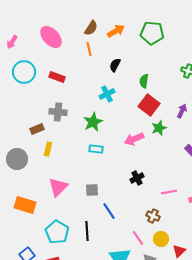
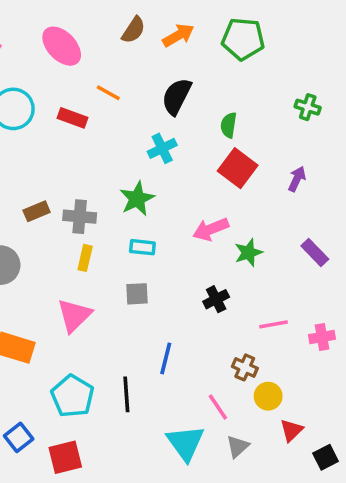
orange line: (89, 49) -> (108, 93), moved, turned -48
black semicircle: (115, 65) -> (177, 96), size x1.5
gray cross: (58, 112) -> (80, 217), moved
green star: (159, 128) -> (248, 253), moved
yellow rectangle: (48, 149) -> (85, 258), moved
gray square: (92, 190) -> (137, 294), moved
blue line: (109, 211) -> (166, 358), turned 48
yellow circle: (161, 239) -> (268, 396), moved

